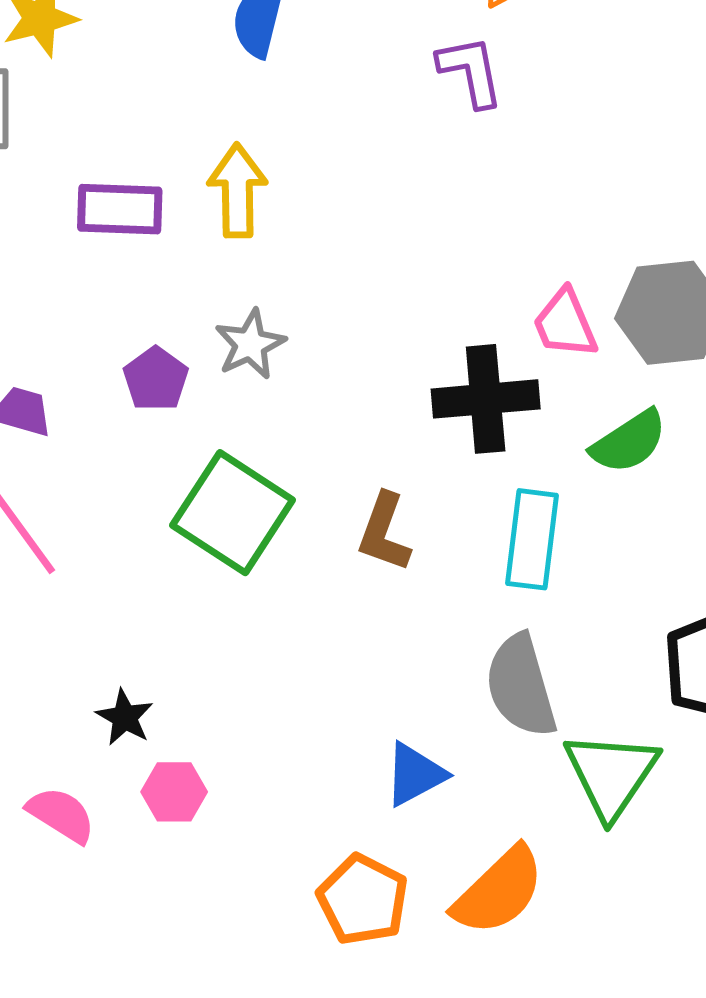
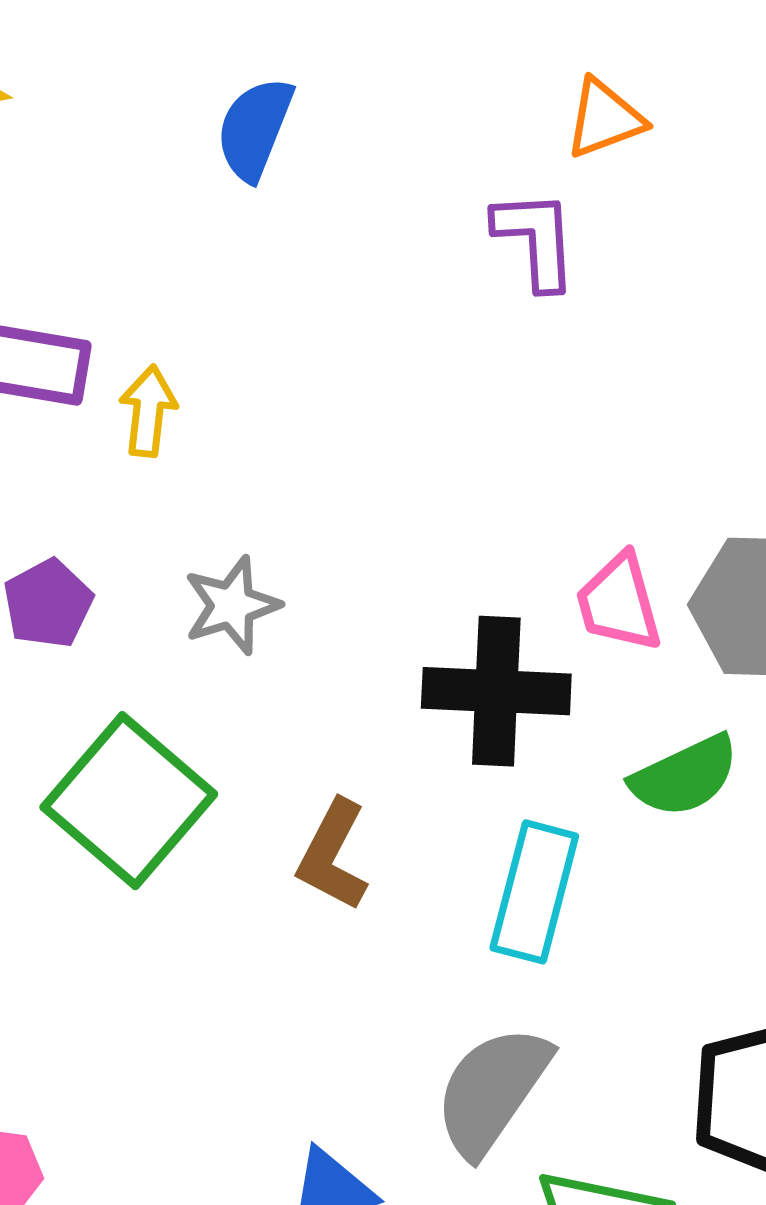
yellow arrow: (237, 191) -> (148, 411), moved, size x0.7
gray star: (250, 344) -> (232, 605), moved
gray semicircle: (521, 686) -> (492, 1091), turned 43

